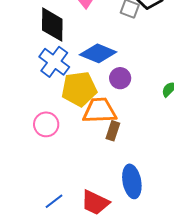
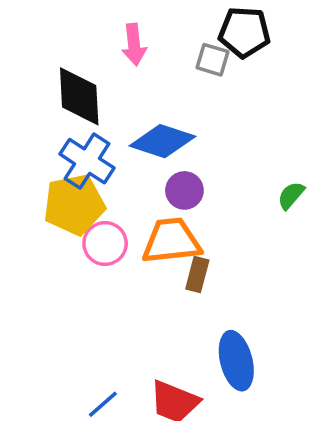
purple circle: (120, 78) -> (184, 190), moved
yellow pentagon: (79, 89) -> (74, 205), moved
pink circle: (46, 124) -> (105, 244), moved

